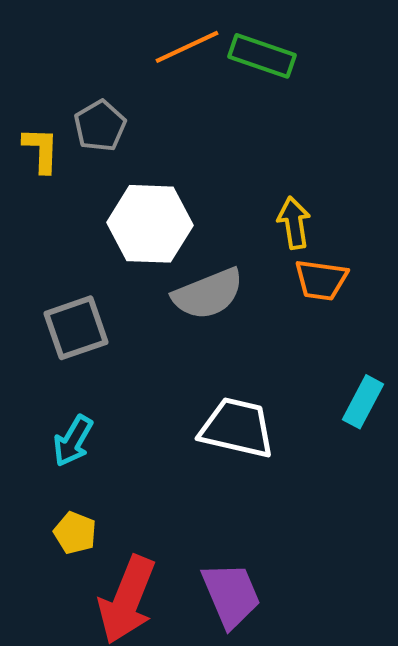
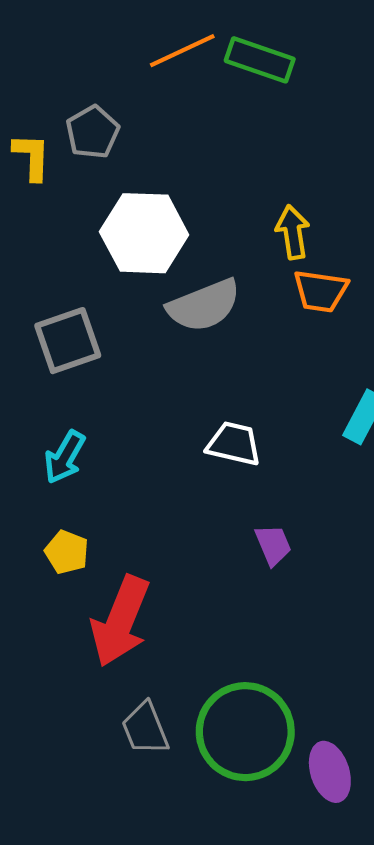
white trapezoid: (237, 428) -> (234, 444), size x0.7
purple trapezoid: (231, 595) -> (273, 545), moved, size x0.6

